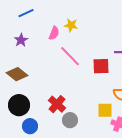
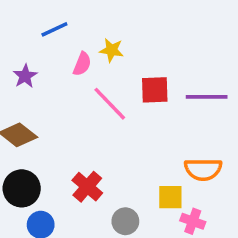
blue line: (26, 13) -> (54, 29), moved
red square: (101, 66) -> (155, 90), moved
gray circle: (70, 120) -> (125, 221), moved

